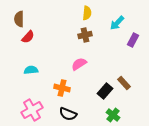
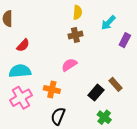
red semicircle: (28, 37) -> (23, 45), moved
cyan semicircle: (31, 70) -> (20, 71), size x1.5
pink cross: (32, 110) -> (21, 98), moved
black semicircle: (68, 114) -> (58, 116), turned 90

